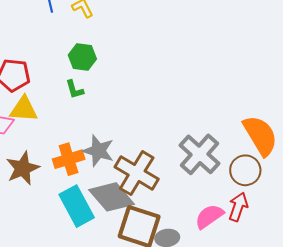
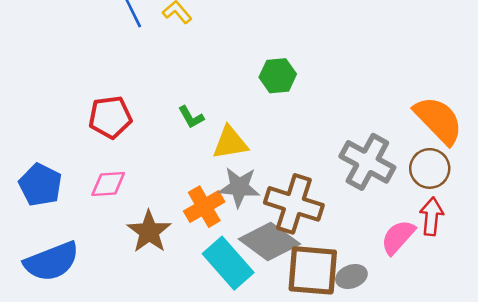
green hexagon: (82, 57) -> (278, 76), moved
yellow triangle: (24, 109) -> (230, 143), moved

